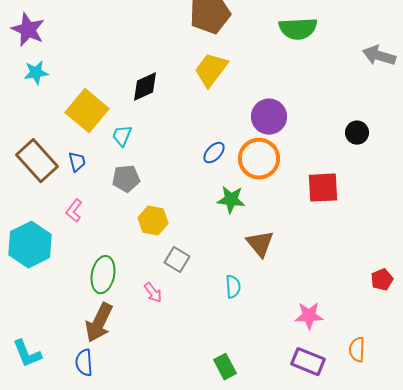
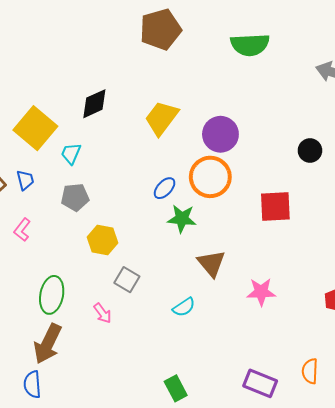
yellow trapezoid: (211, 70) -> (161, 118), moved
blue ellipse: (214, 153) -> (165, 188), moved
cyan semicircle: (233, 287) -> (184, 307), turned 60
pink star: (309, 316) -> (261, 292), moved

